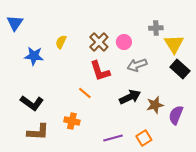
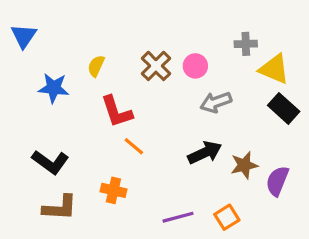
yellow triangle: (174, 44) -> (274, 69), turned -35
red L-shape: (100, 71) -> (117, 112), moved

